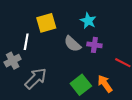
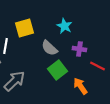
purple cross: (94, 45) -> (79, 49), moved
green square: (81, 85) -> (57, 70), moved

